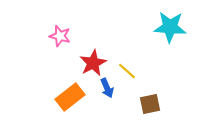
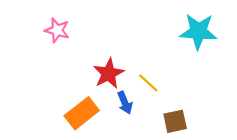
pink star: (60, 36) -> (57, 30), moved

